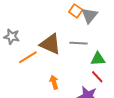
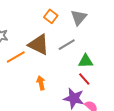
orange square: (76, 11) -> (51, 16), moved
gray line: (78, 43) -> (67, 45), turned -36

